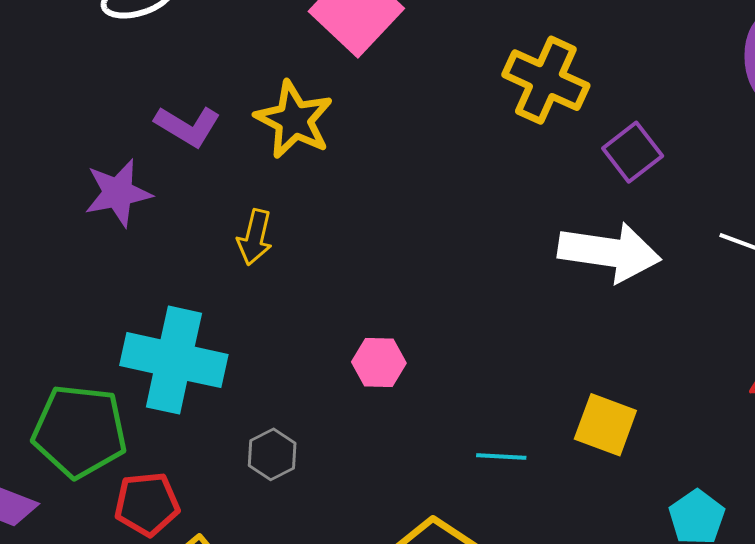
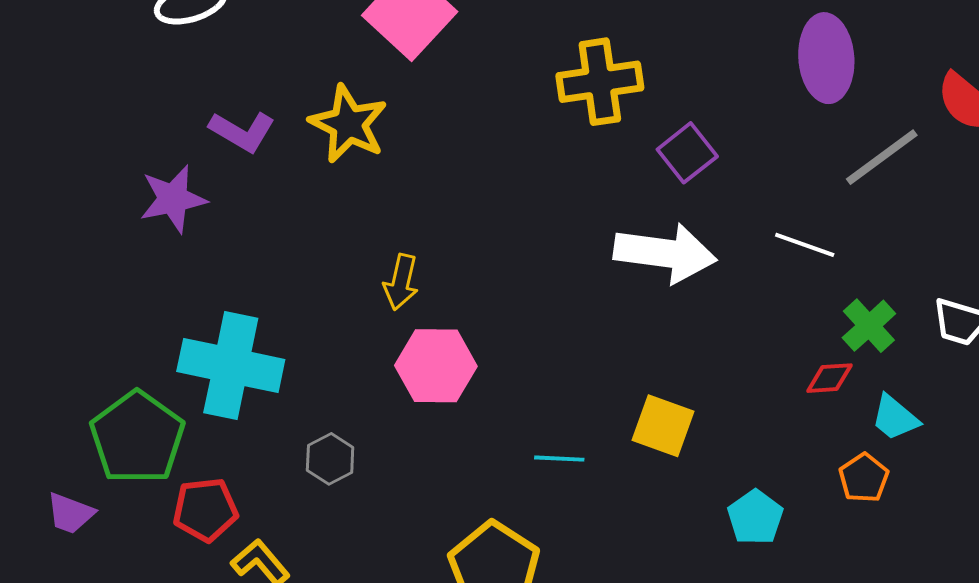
yellow cross: (546, 80) -> (600, 82), turned -32
yellow arrow: (255, 237) -> (401, 282), moved
pink hexagon: (379, 363) -> (436, 366), size x1.5
green pentagon: (80, 431) -> (137, 438), turned 30

